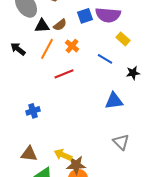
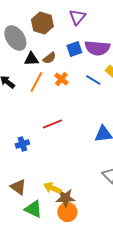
blue line: (105, 59) -> (93, 80), moved
red line: (64, 74) -> (52, 124), moved
brown triangle: (29, 154) -> (18, 187), turned 30

